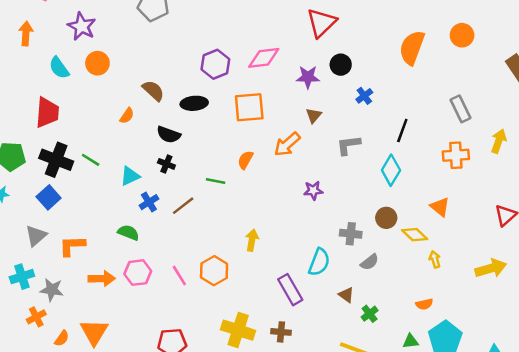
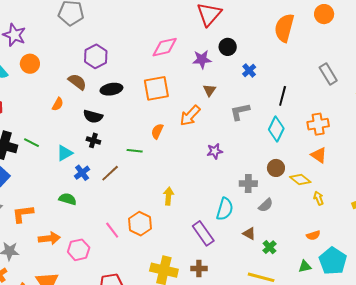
purple hexagon: (215, 64) -> (96, 56), moved
orange cross: (456, 155) -> (318, 124), moved
pink hexagon: (138, 273) -> (79, 250), moved

